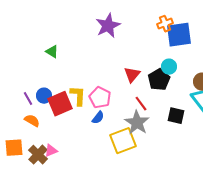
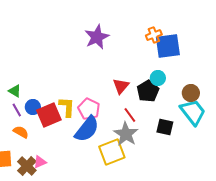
green triangle: (52, 52) -> (15, 91), moved
blue semicircle: (98, 118) -> (87, 129), size x2.0

